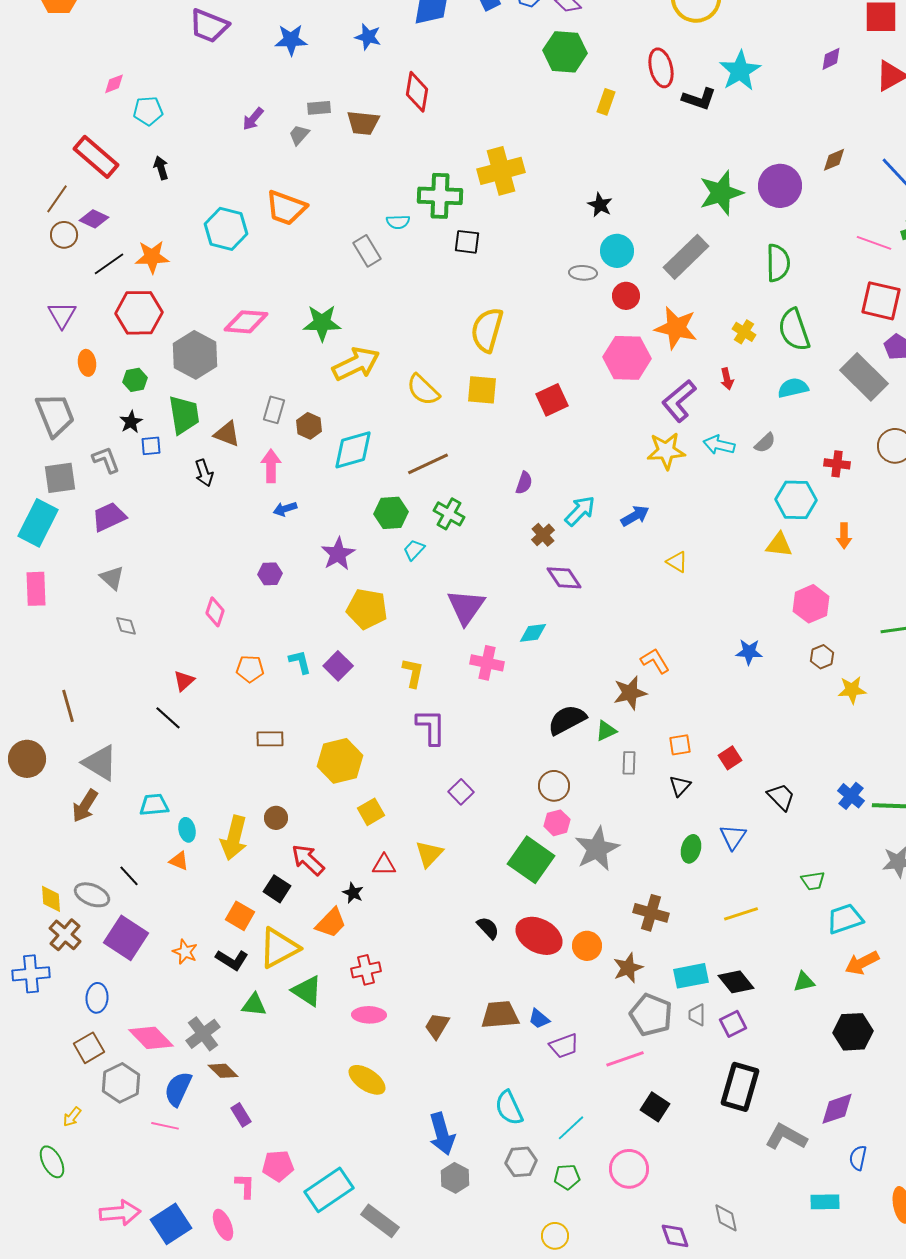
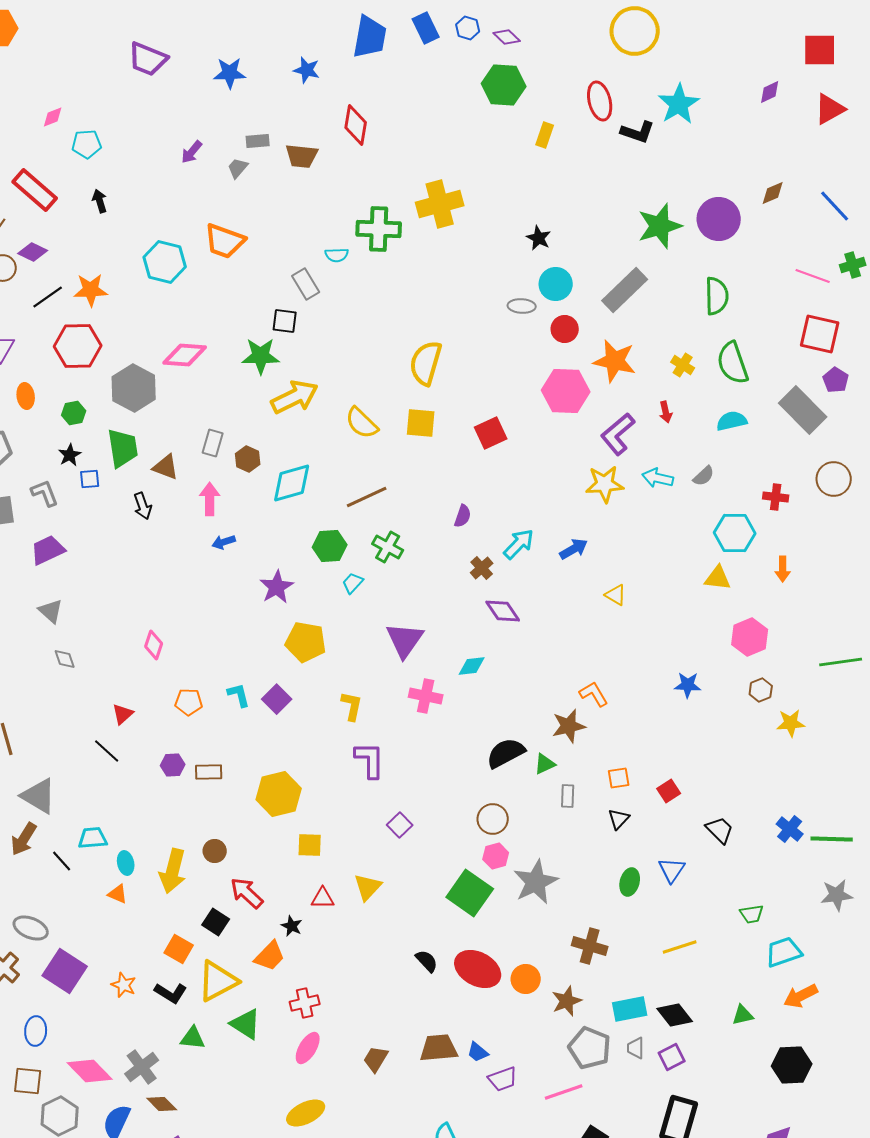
black square: (467, 242) -> (285, 321), moved
purple hexagon: (270, 574) -> (173, 765), moved
yellow square: (371, 812) -> (310, 845), turned 32
black line: (129, 876) -> (62, 861), moved
pink ellipse: (369, 1015) -> (308, 1048), turned -60
brown square: (89, 1048) -> (28, 1081), turned 36
yellow ellipse: (367, 1080) -> (306, 1113), turned -60

